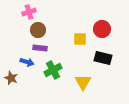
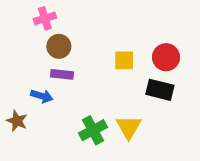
red circle: (102, 29) -> (166, 57), moved
green cross: (53, 70) -> (93, 130), moved

